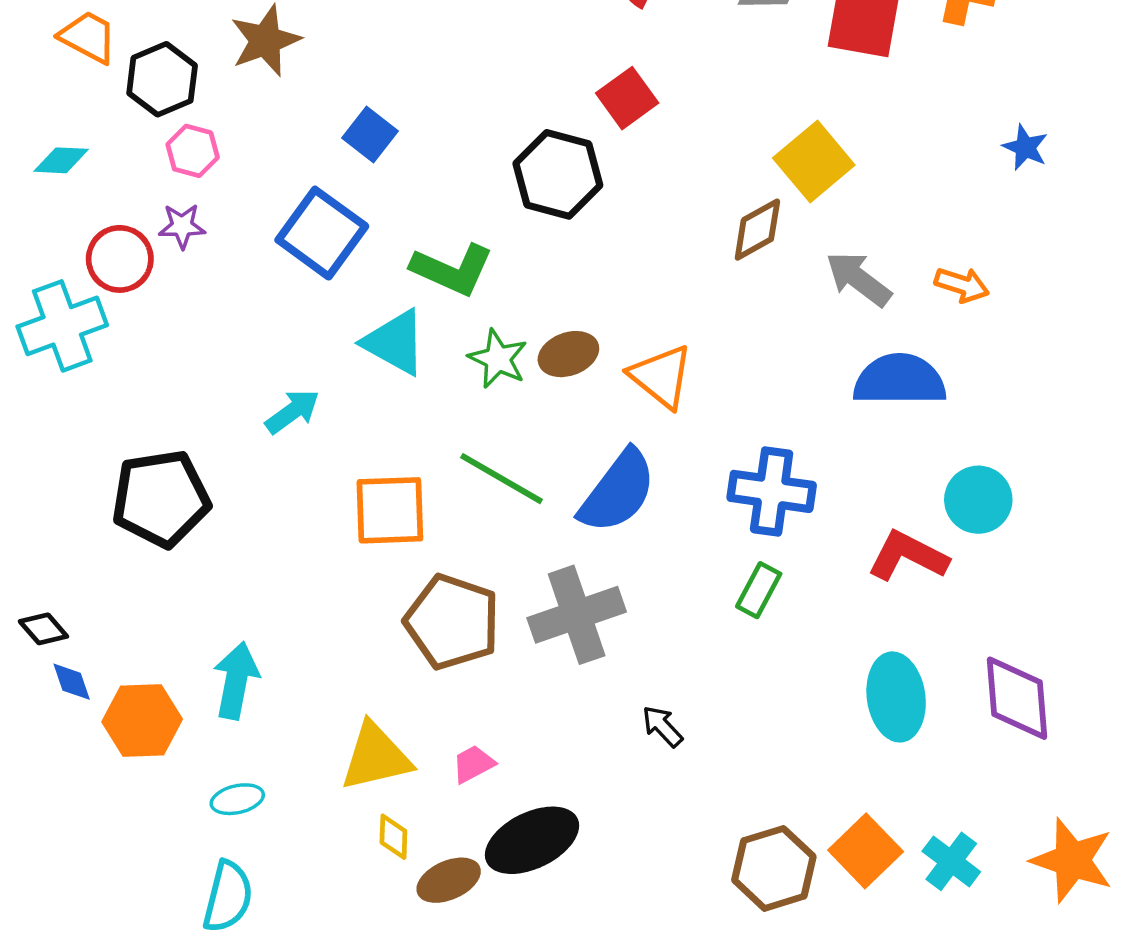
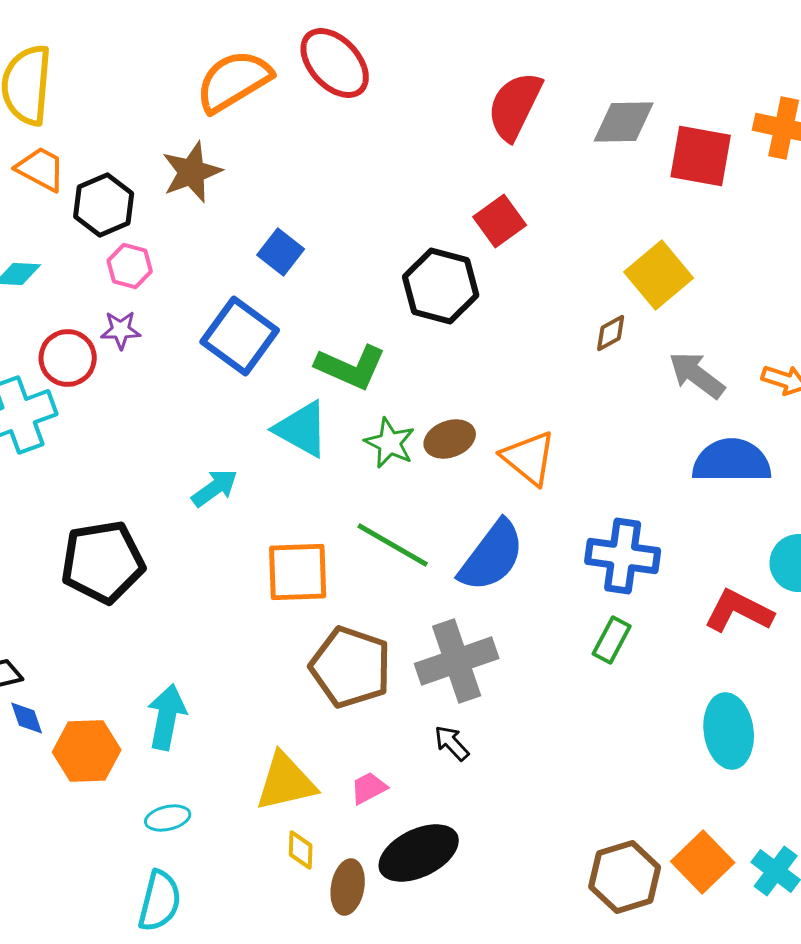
brown diamond: (757, 230) -> (611, 333), size x0.7
black arrow: (662, 726) -> (452, 743), moved
brown ellipse: (449, 880) -> (348, 887), turned -56

